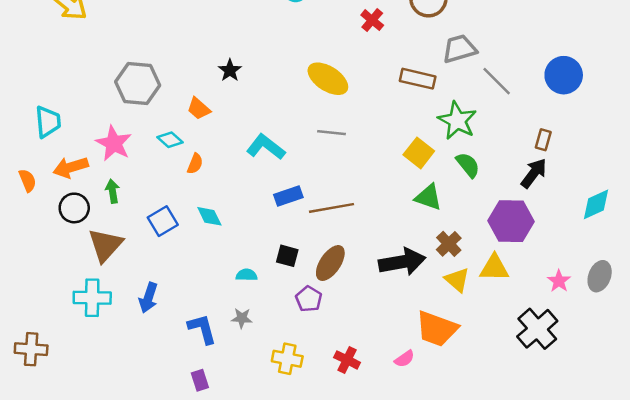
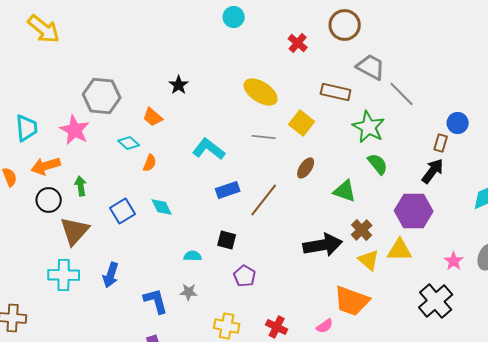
gray trapezoid: (460, 49) -> (371, 67), turned 44
blue circle: (564, 75) -> (458, 123), moved, size x0.7
pink star: (114, 143) -> (75, 130), moved
yellow square: (419, 153) -> (302, 123), moved
brown line: (331, 208) -> (264, 200), turned -42
brown ellipse: (330, 263) -> (306, 168), moved, size x0.7

